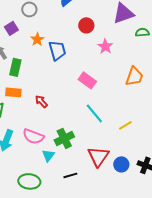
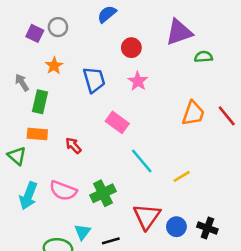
purple square: (11, 28) -> (35, 33), moved, turned -32
orange star: (37, 39) -> (54, 66), moved
pink star: (105, 46) -> (138, 81), moved
pink rectangle: (87, 80) -> (117, 122), moved
cyan triangle: (48, 155) -> (82, 232), moved

